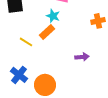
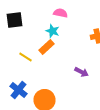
purple arrow: (82, 57) -> (82, 72), turned 32

